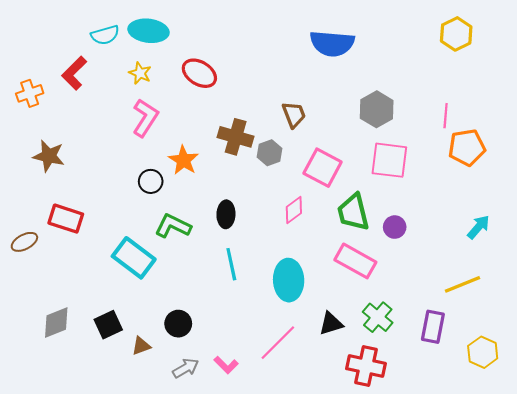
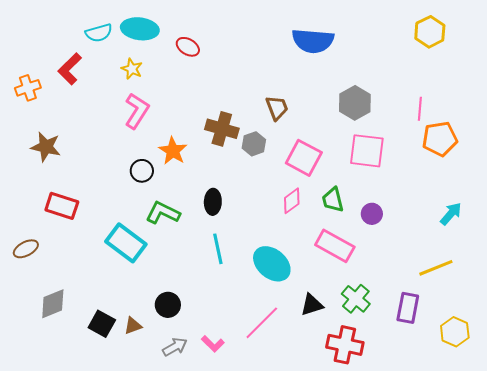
red ellipse: (199, 73) -> (188, 47), moved, size x0.7
pink diamond: (294, 210) -> (292, 201), moved
green trapezoid: (353, 212) -> (333, 200), size x0.7
brown ellipse: (24, 242) -> (26, 249), moved
cyan ellipse: (289, 280) -> (272, 264), turned -48
black square: (108, 325) -> (102, 324), moved, turned -36

